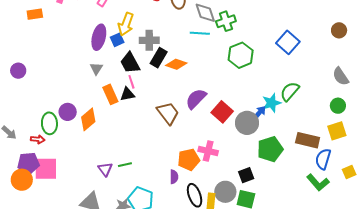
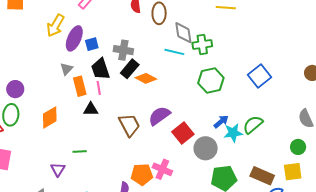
yellow arrow: (126, 24) -> (55, 26), moved
orange rectangle: (110, 94) -> (80, 86), moved
black triangle: (127, 94) -> (91, 109), moved
purple circle: (68, 112) -> (15, 89), moved
blue arrow: (259, 113) -> (221, 122), moved
green line: (125, 165) -> (80, 151), moved

